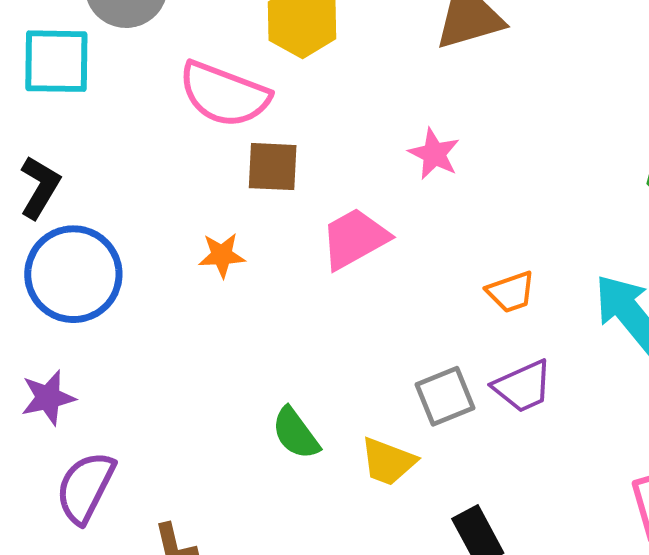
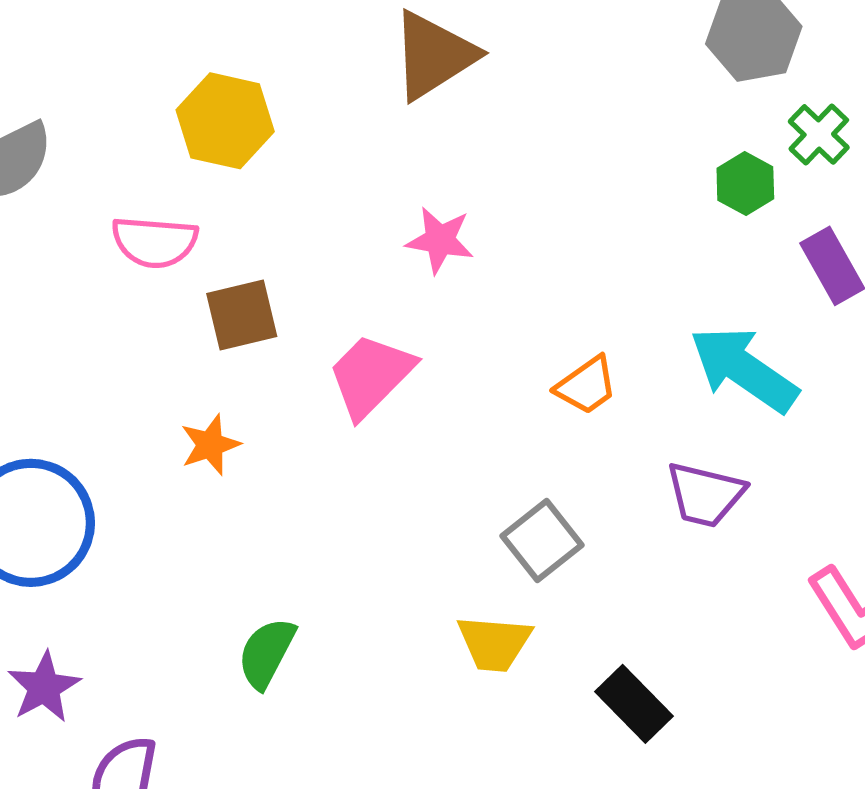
pink semicircle: (224, 94) -> (155, 242), size x0.7
purple trapezoid: (523, 386) -> (705, 495), moved, turned 54
green semicircle: (296, 433) -> (266, 653), moved, turned 80

